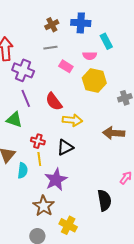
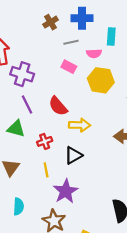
cyan rectangle: (106, 41) -> (111, 36), turned 35
gray line: (50, 48) -> (71, 42), moved
red cross: (38, 141) -> (45, 141), moved, turned -32
cyan semicircle: (23, 170) -> (19, 206), moved

